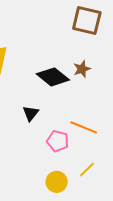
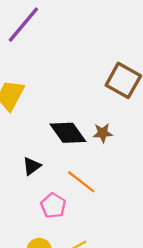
orange line: (84, 127) -> (81, 182), moved

